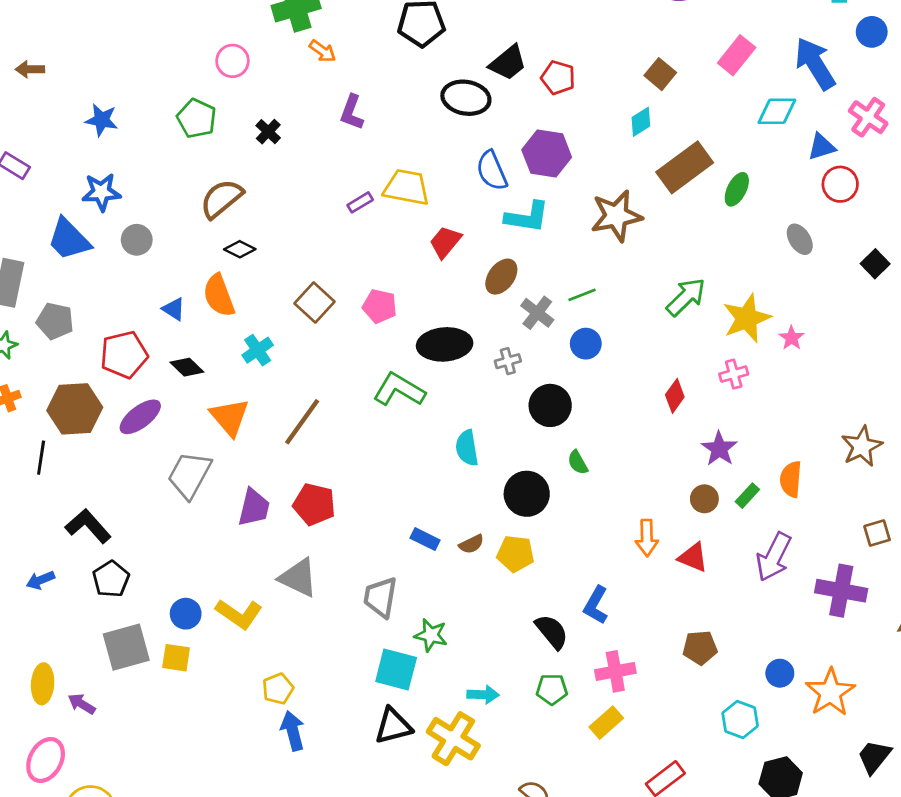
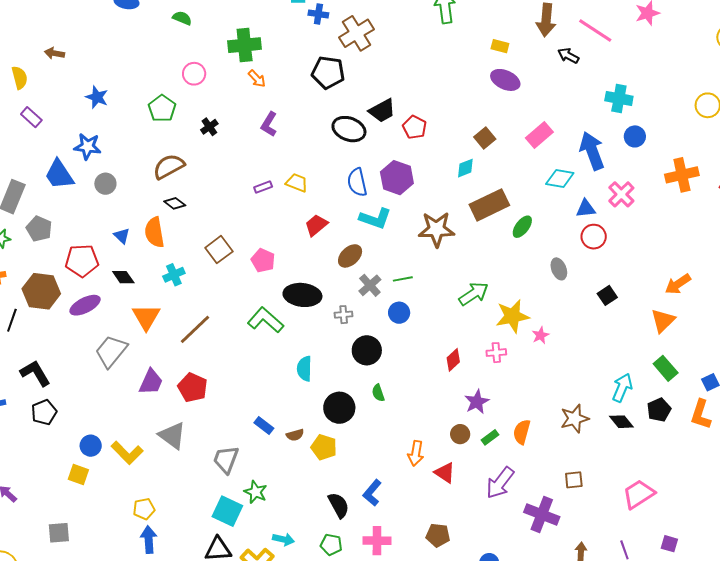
yellow trapezoid: (407, 187) -> (297, 183), size x0.7
gray square: (126, 647) -> (59, 533), moved, size x0.7

